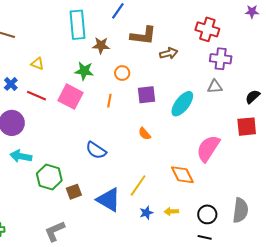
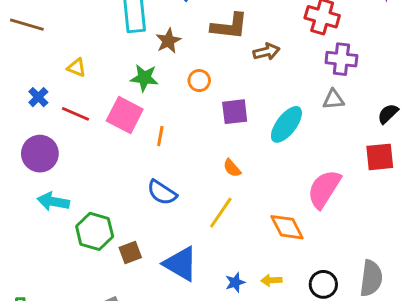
brown star: (101, 45) -> (168, 41), turned -30
orange line: (109, 101) -> (160, 136), moved
yellow line: (138, 185) -> (221, 213), moved

